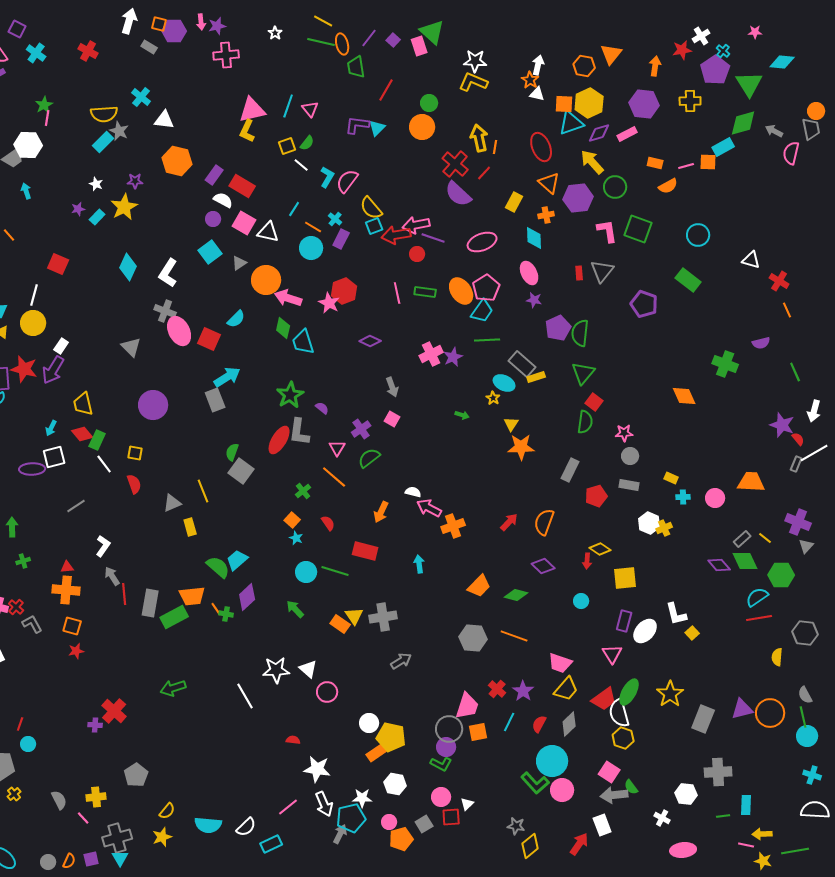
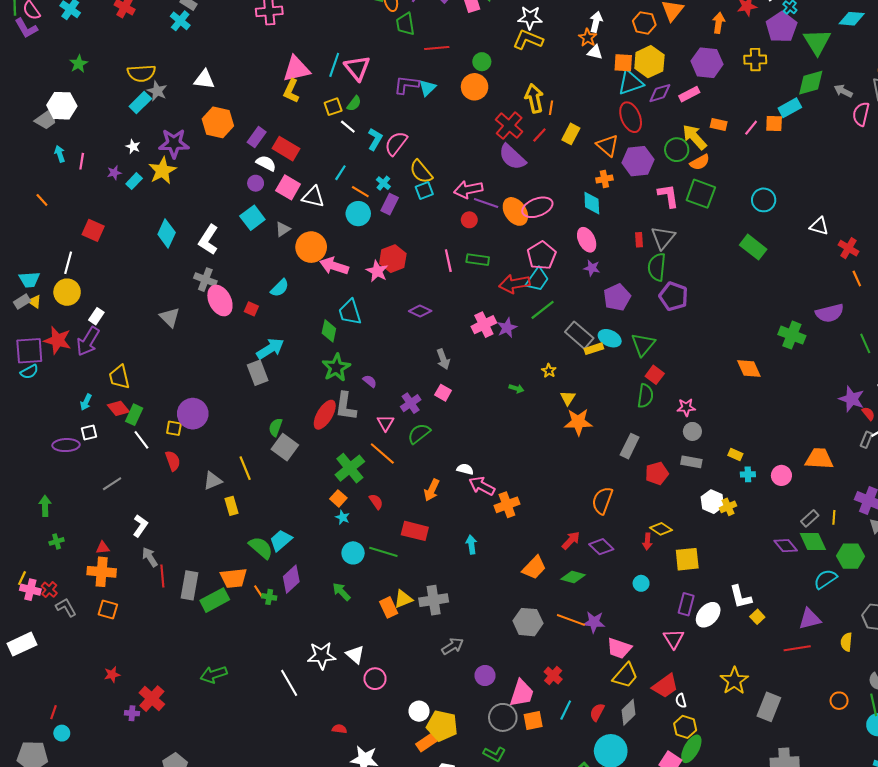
red line: (386, 90) -> (437, 48), turned 55
cyan cross: (141, 97) -> (180, 21), moved
pink triangle: (310, 109) -> (357, 68), size x1.5
pink line: (47, 118) -> (82, 161), moved
red ellipse: (541, 147) -> (631, 117), moved
yellow arrow: (592, 162) -> (694, 137), moved
pink line: (686, 166) -> (751, 128), turned -35
purple star: (135, 181) -> (174, 143), size x1.8
orange semicircle: (668, 186) -> (700, 162), moved
yellow rectangle: (514, 202) -> (571, 134), moved
red arrow: (396, 235) -> (514, 284), moved
orange ellipse: (461, 291) -> (515, 211), moved
purple pentagon: (644, 304) -> (674, 296), moved
green diamond: (283, 328) -> (329, 331), moved
green semicircle: (580, 333) -> (657, 267), moved
red square: (209, 339) -> (251, 309), size x0.6
green line: (487, 340) -> (543, 310), turned -35
purple semicircle: (761, 343) -> (830, 313), size x1.5
cyan ellipse: (504, 383) -> (610, 338), moved
purple circle: (153, 405) -> (193, 414), moved
white square: (54, 457) -> (89, 432), size x0.7
green cross: (303, 491) -> (350, 468), size x1.8
red arrow: (509, 522) -> (571, 540), moved
yellow line: (765, 538) -> (834, 517), turned 56
yellow triangle: (354, 616) -> (403, 599), turned 42
red line: (759, 618) -> (797, 648), moved
orange rectangle: (340, 624) -> (389, 607), turned 30
red star: (76, 651) -> (112, 674), moved
purple star: (523, 691) -> (594, 622), moved, turned -30
green ellipse: (629, 692) -> (691, 749), moved
purple triangle: (742, 709) -> (810, 619), moved
white semicircle: (619, 713) -> (681, 701), size x0.5
orange circle: (770, 713) -> (839, 701), size x0.6
purple circle: (446, 747) -> (485, 676), moved

